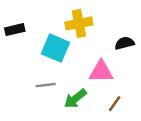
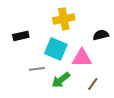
black rectangle: (15, 30) -> (21, 36), moved
cyan square: (55, 48) -> (56, 49), moved

